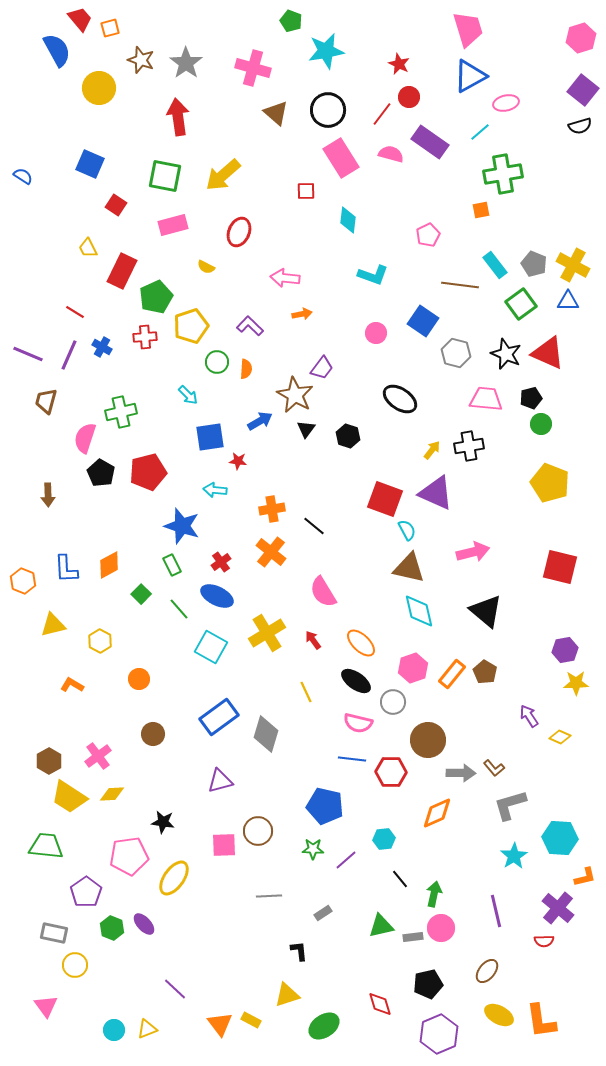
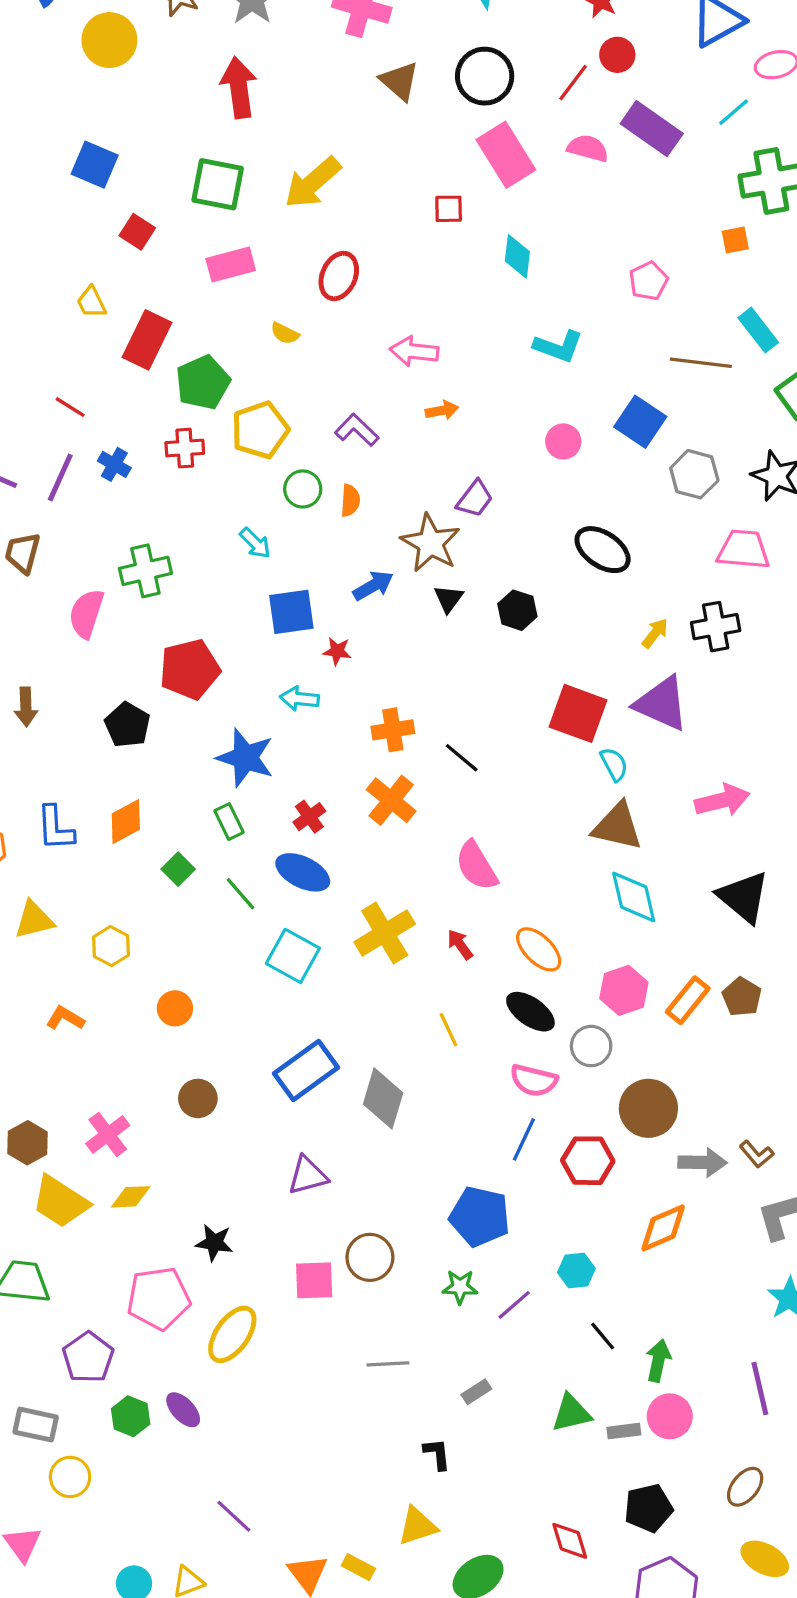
black pentagon: (101, 473) -> (127, 725), moved
blue line: (352, 759) -> (524, 1139), turned -72

